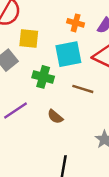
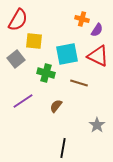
orange cross: (76, 23) -> (82, 19), moved
brown semicircle: (55, 117) -> (56, 106), turned 88

